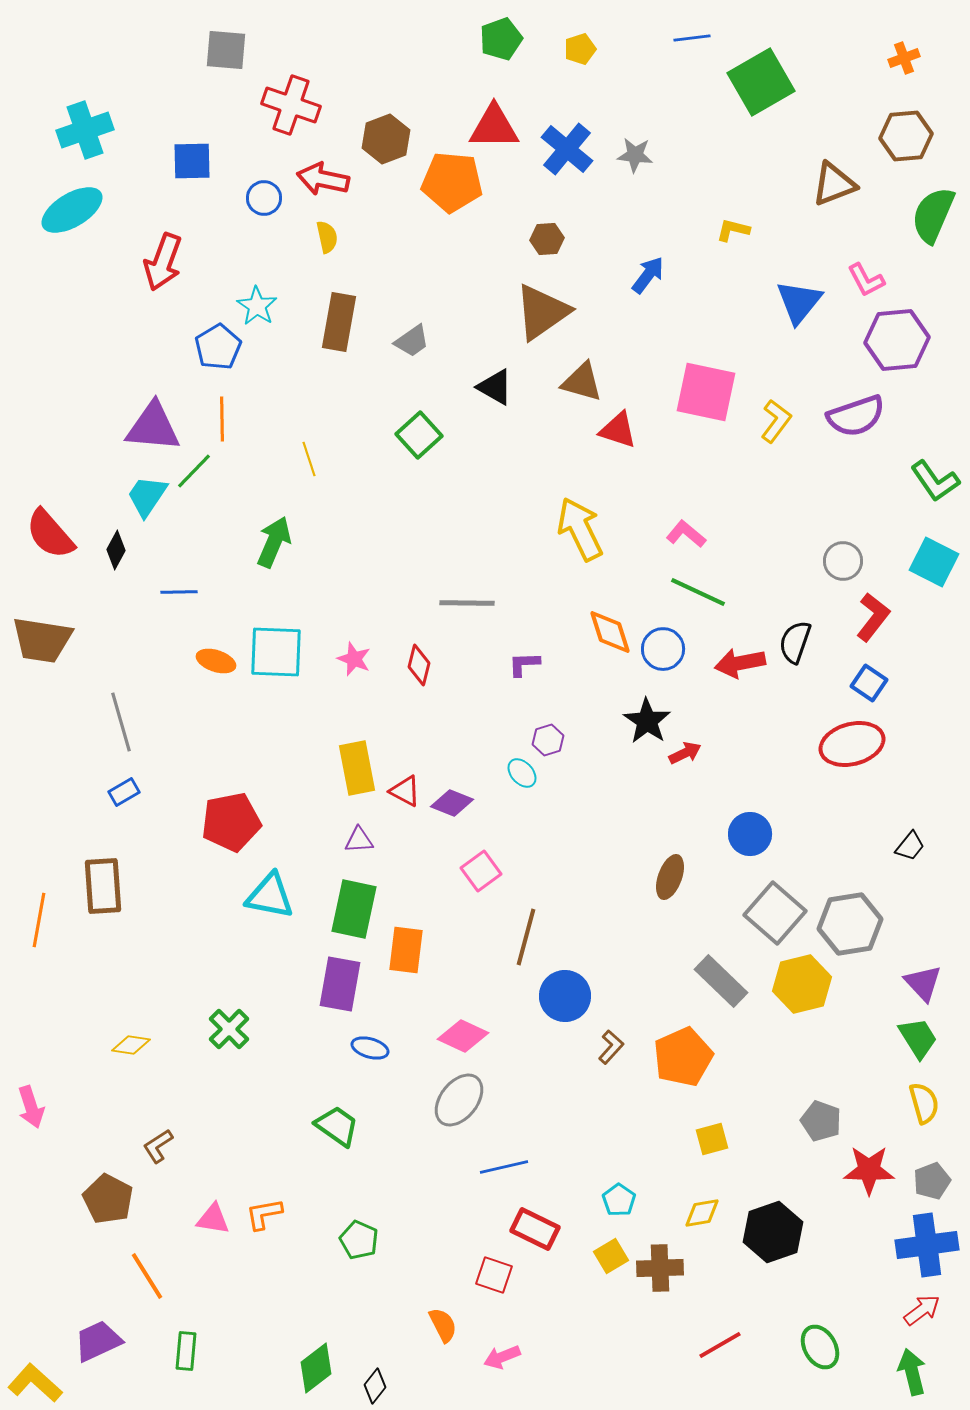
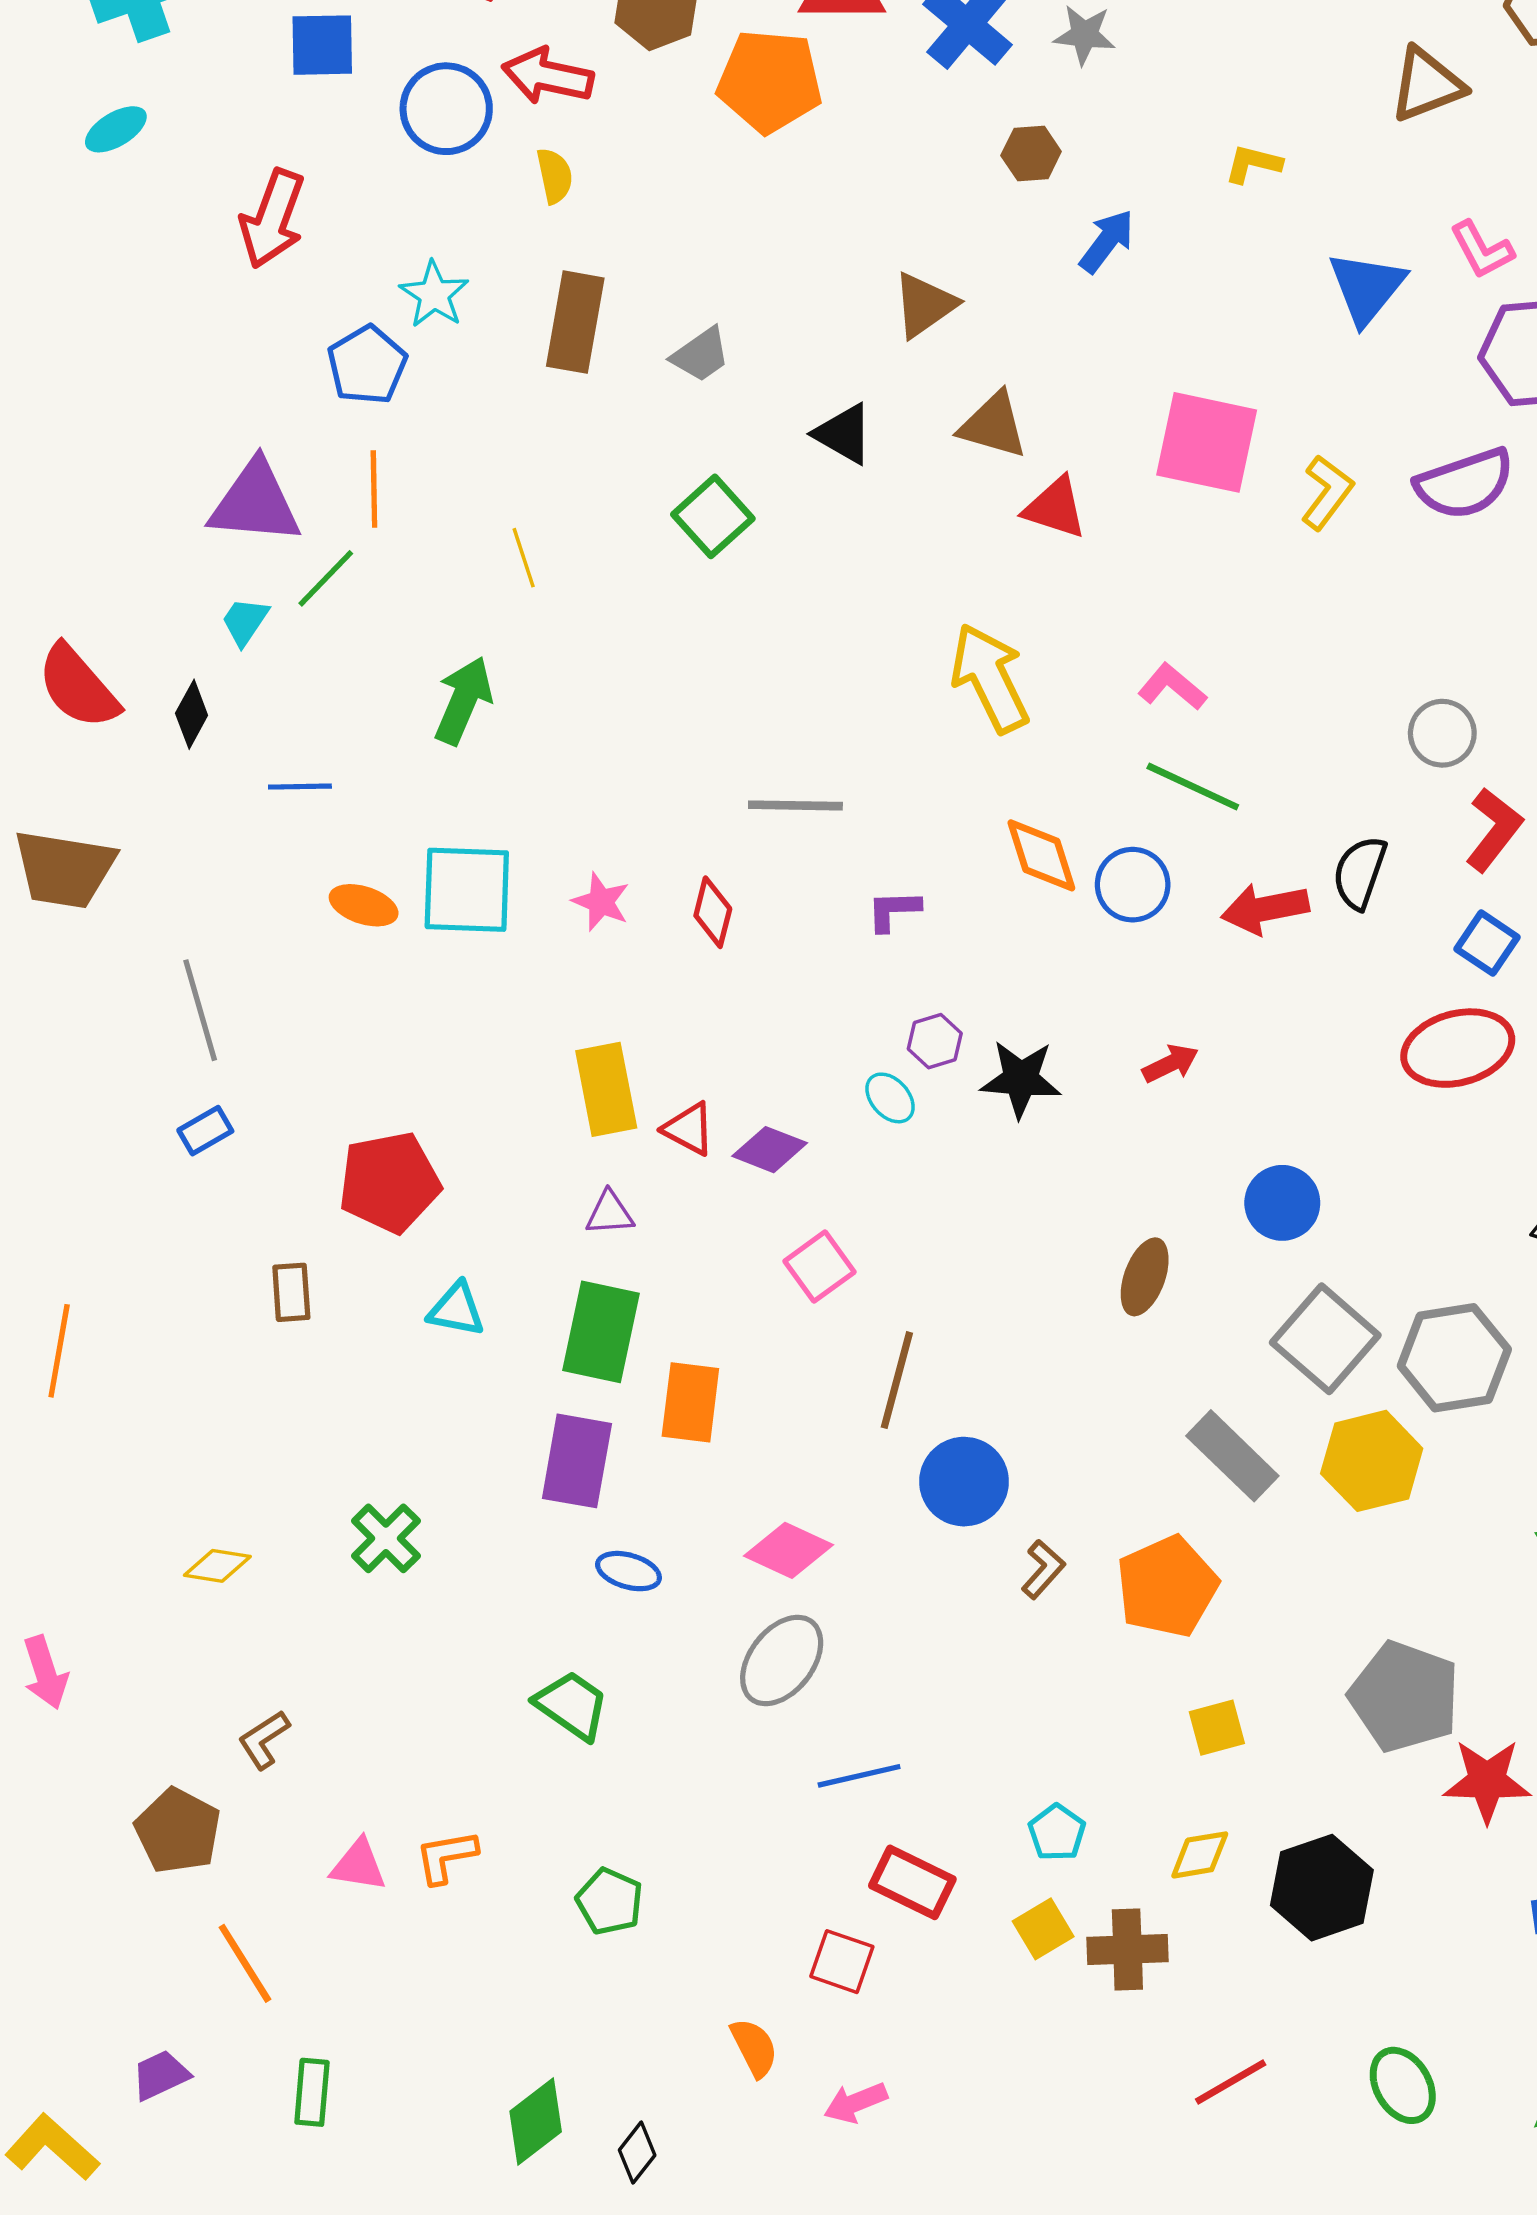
blue circle: (264, 198) -> (446, 109), size x1.5
cyan ellipse: (72, 210) -> (116, 129), size x0.6
brown hexagon: (547, 239) -> (1031, 153), moved
brown triangle: (542, 312) -> (924, 305), size x0.7
cyan trapezoid: (147, 496) -> (245, 621), size x0.7
black star: (647, 721) -> (1021, 1079), moved, turned -30
brown rectangle: (103, 886) -> (291, 1292), moved, size x0.6
cyan triangle: (270, 896) -> (456, 1310), size x0.7
gray pentagon: (821, 1121) -> (1404, 1697), size x1.6
purple trapezoid: (98, 1341) -> (161, 2075), size x0.7

